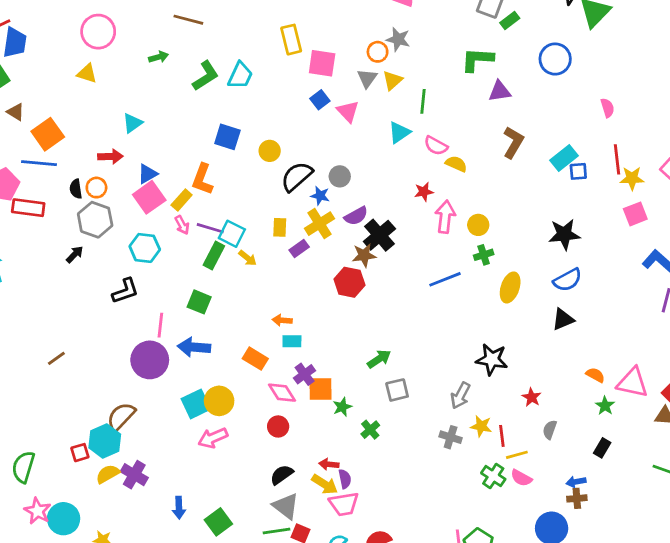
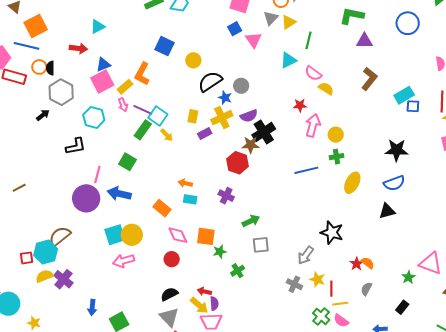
orange circle: (96, 188) -> (39, 67), moved
purple cross: (305, 374) -> (226, 196), moved, turned -35
orange semicircle: (595, 375) -> (368, 263), moved

